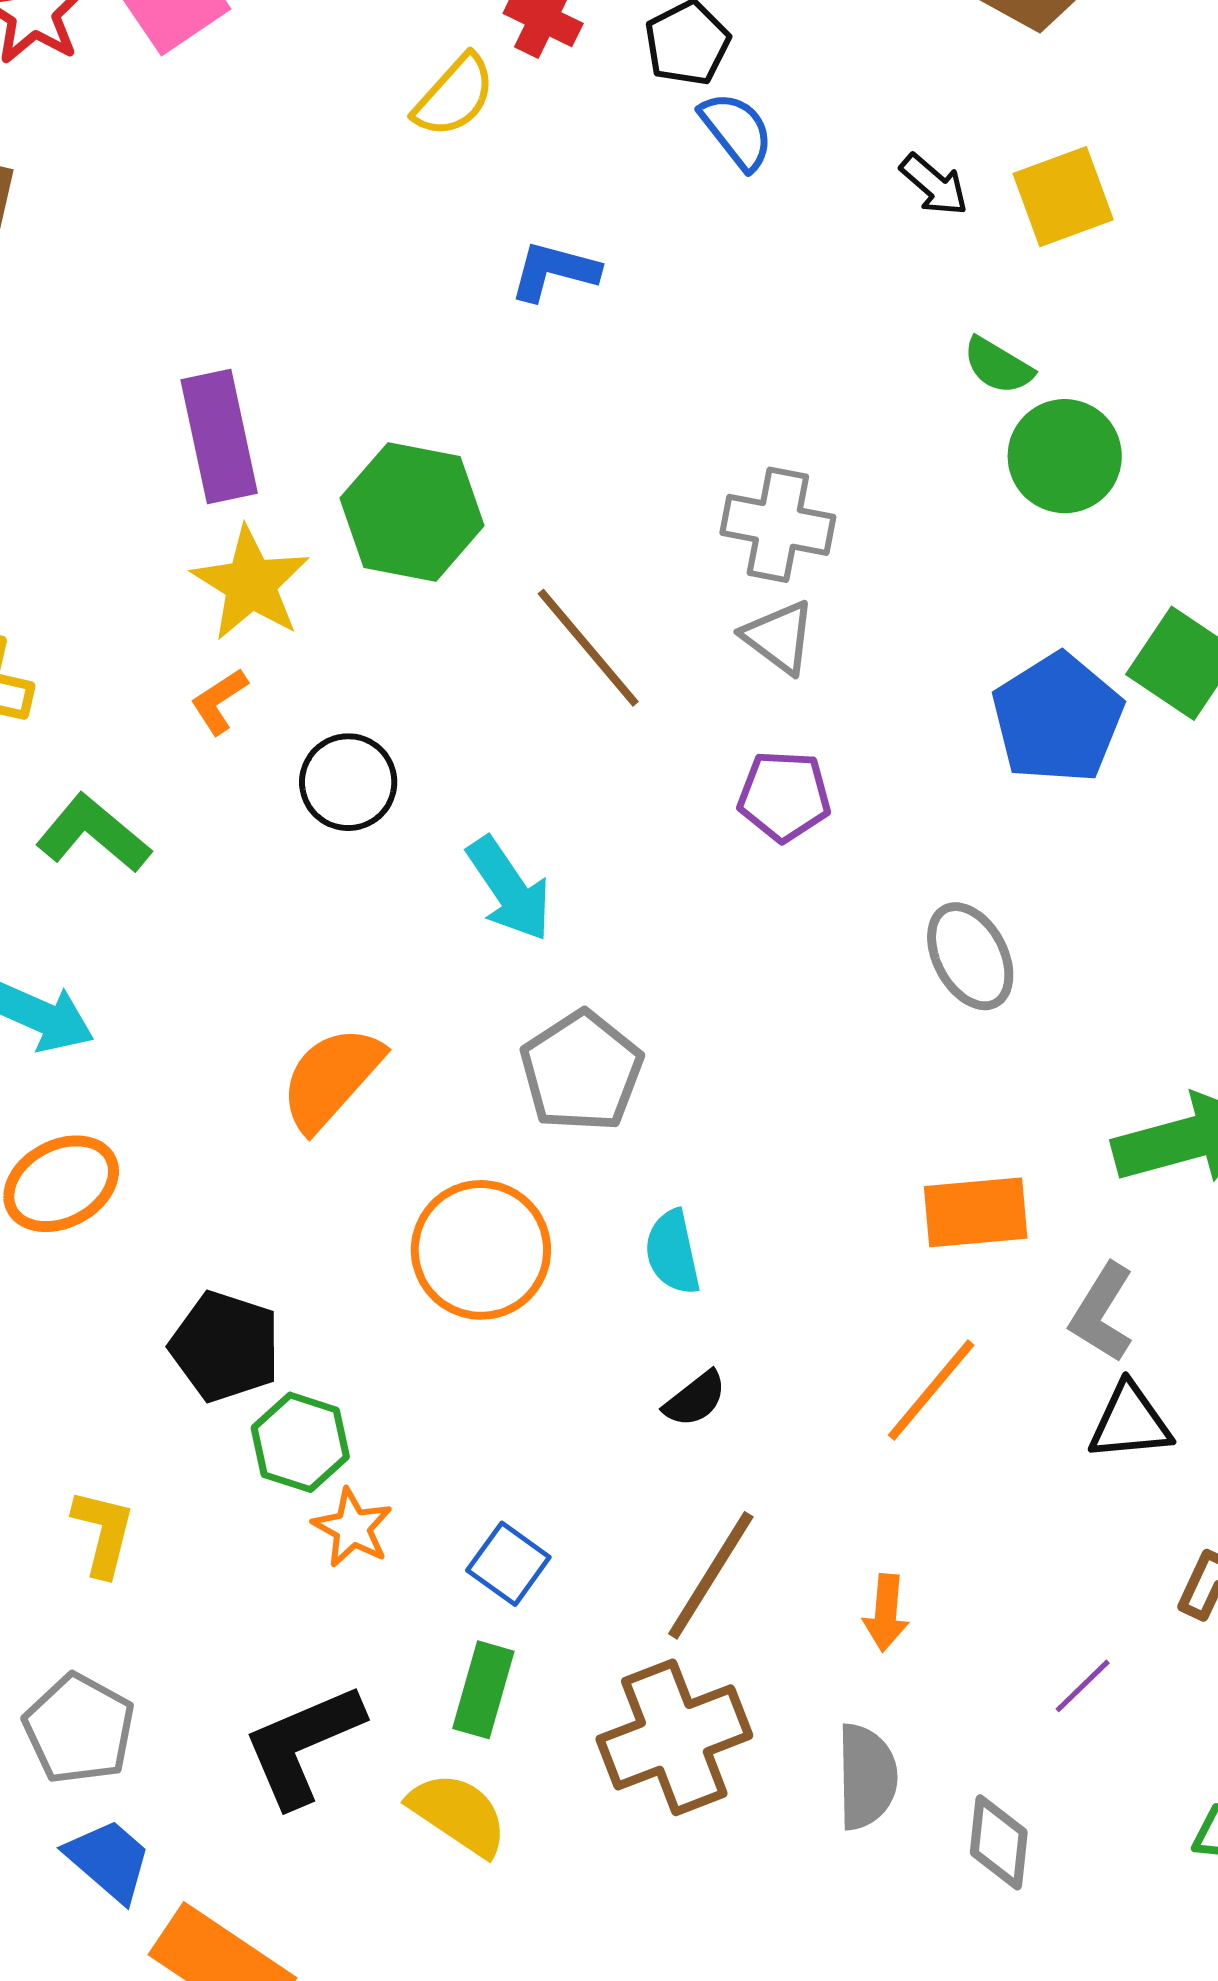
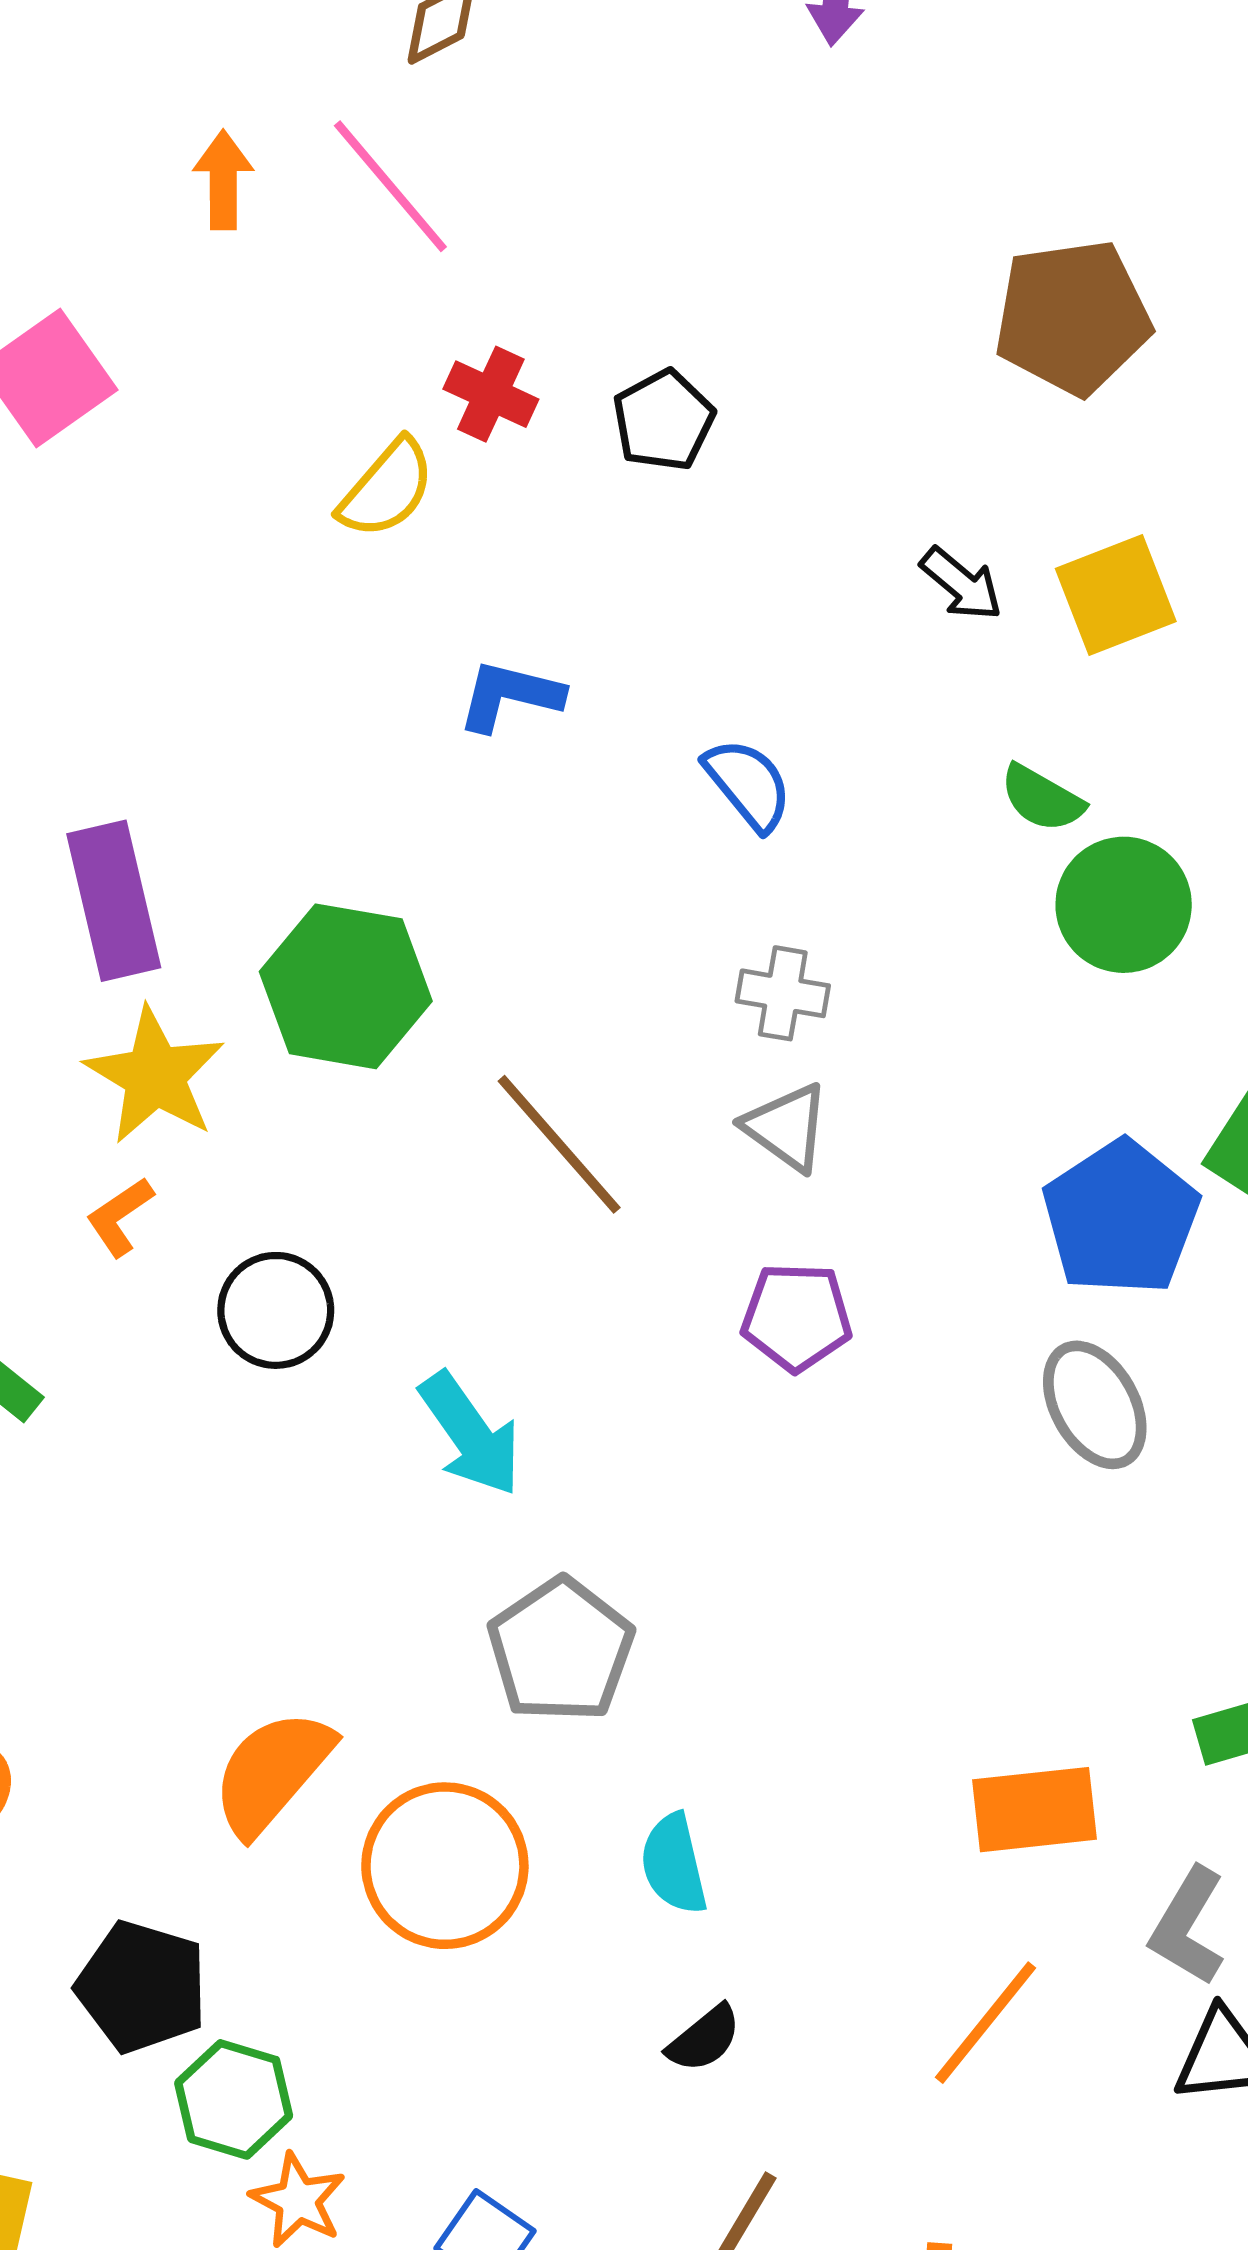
blue semicircle: (737, 131) -> (748, 784), moved
gray cross: (778, 525) -> (783, 993), size x0.7
gray ellipse: (970, 956) -> (1095, 1405), moved
orange semicircle: (331, 1078) -> (272, 1772), moved

